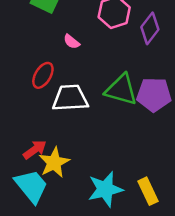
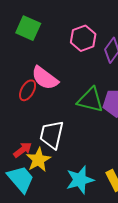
pink semicircle: (72, 42) -> (45, 78), moved, size x2.0
white trapezoid: (70, 98) -> (52, 135), moved, turned -72

